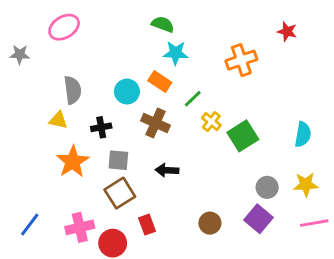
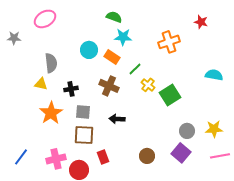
cyan circle: (127, 92) -> (89, 50), moved
cyan semicircle: (303, 134) -> (214, 75), moved, turned -90
brown square: (120, 193) -> (84, 135), turned 35

